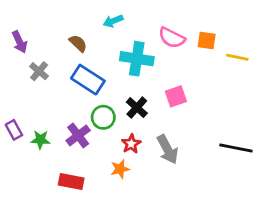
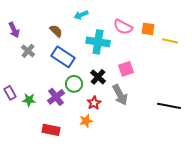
gray arrow: (168, 149) -> (120, 95), moved

